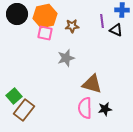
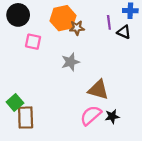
orange hexagon: (45, 16) -> (63, 18), moved
pink square: (45, 33) -> (33, 42), moved
pink semicircle: (85, 108) -> (91, 115), turned 50
brown rectangle: (24, 110) -> (26, 118), turned -40

